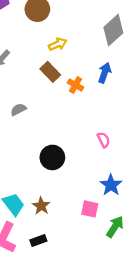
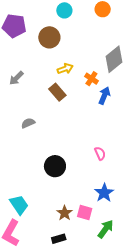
orange cross: (75, 85) -> (91, 79), moved
brown star: (41, 206) -> (65, 213), moved
black rectangle: (38, 241) -> (59, 239), moved

